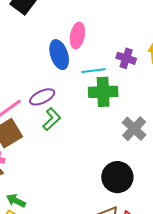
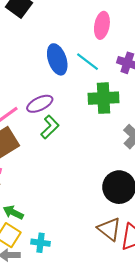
pink ellipse: (77, 36) -> (102, 25), moved
cyan line: (94, 71) -> (87, 62), moved, turned 45

